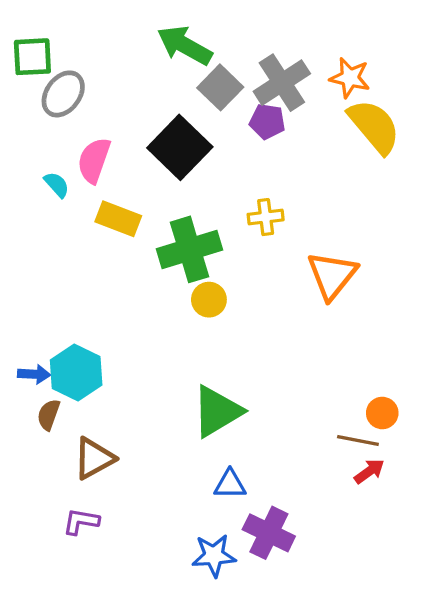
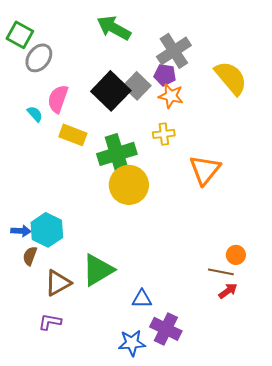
green square: (32, 57) -> (20, 35), turned 32
orange star: (350, 78) -> (171, 96), moved
gray square: (220, 87) -> (137, 86), moved
yellow circle: (209, 300) -> (129, 185), size x1.8
green triangle: (217, 411) -> (98, 270), moved

